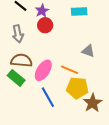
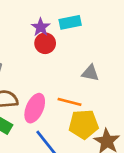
purple star: (42, 11) -> (41, 27), moved
red circle: (45, 25) -> (45, 43), moved

